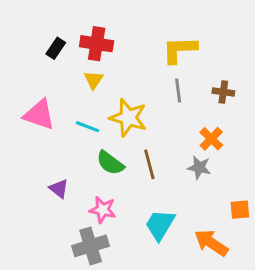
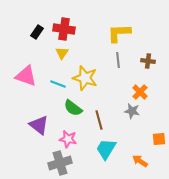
brown line: (149, 164) -> (99, 120), moved
purple triangle: (59, 189) -> (39, 125), size x1.5
orange arrow: (211, 243) -> (140, 161), size x0.7

